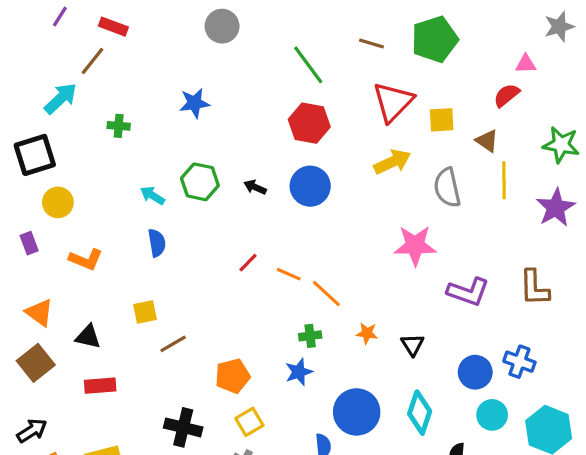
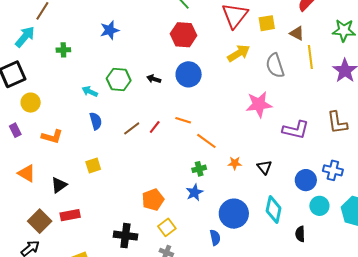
orange line: (289, 274) -> (183, 120), moved
black triangle: (88, 337) -> (59, 185), turned -42
brown line: (173, 344) -> (132, 128), moved
brown square: (36, 363) -> (40, 221), moved

